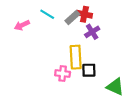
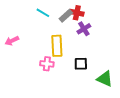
pink arrow: (22, 25) -> (12, 41), moved
yellow rectangle: (76, 57) -> (57, 46), moved
pink cross: (63, 74) -> (47, 64), moved

